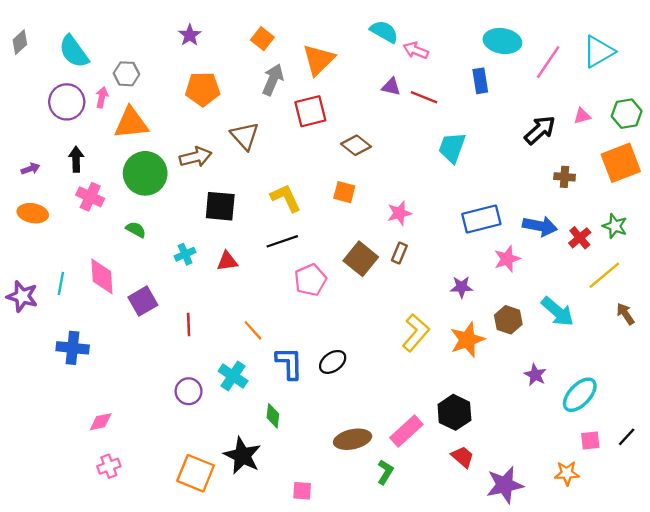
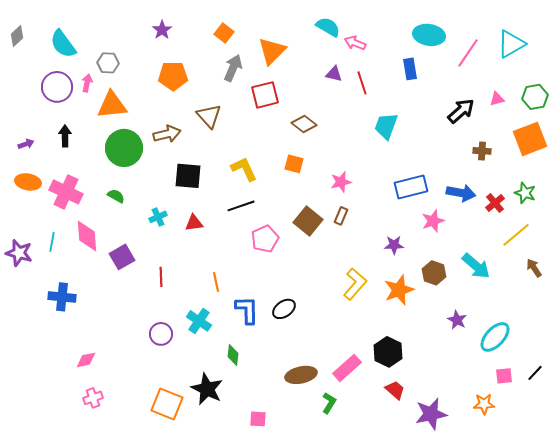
red line: (424, 97) -> (362, 83), turned 50
pink cross: (90, 197) -> (66, 192), moved, size x1.4
orange line: (253, 330) -> (216, 282), turned 30

